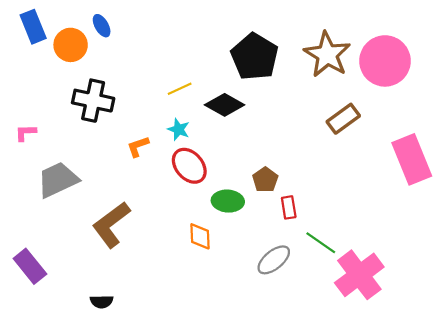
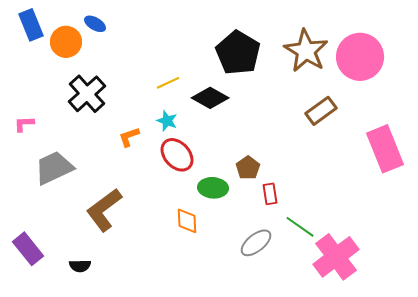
blue ellipse: (102, 26) -> (95, 24), turned -30
black cross: (93, 101) -> (87, 94), turned 36
black semicircle: (102, 302) -> (80, 266), moved

